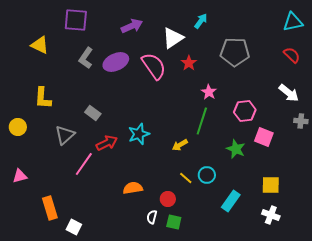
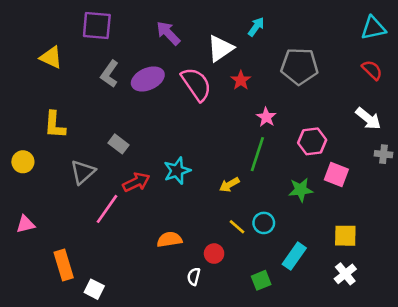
purple arrow: (132, 26) -> (168, 33), turned -110
green star: (236, 149) -> (301, 190), turned -30
white cross: (271, 215) -> (345, 274), turned 30
green square: (174, 222) -> (261, 280), moved, turned -35

